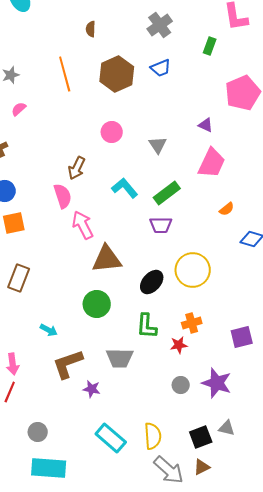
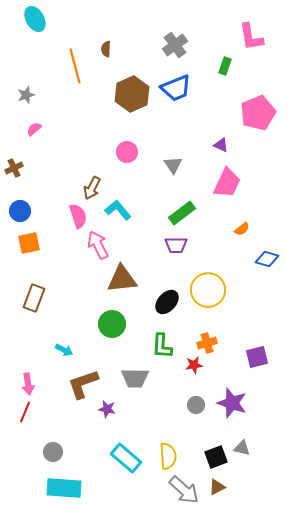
blue trapezoid: (161, 68) -> (176, 88), size x1.5
orange line: (65, 74) -> (75, 66), moved
cyan L-shape: (125, 188) -> (118, 210), moved

